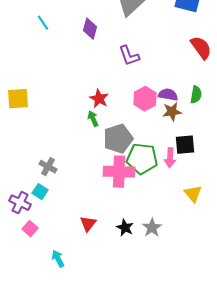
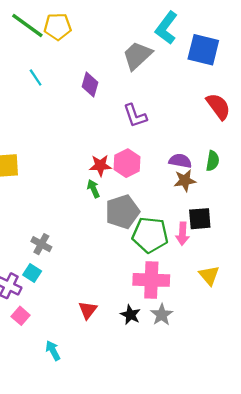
red star: (99, 99) -> (100, 165), turned -30
pink hexagon: (145, 99) -> (127, 163), moved
pink cross: (119, 172) -> (151, 280), moved

